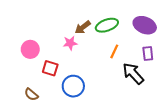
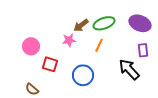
orange line: (114, 51) -> (99, 45), moved
blue circle: (73, 86) -> (83, 75), moved

